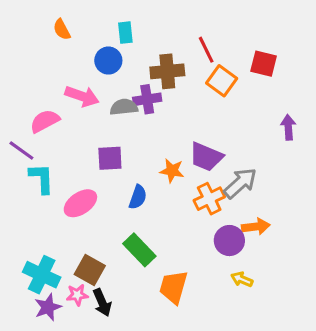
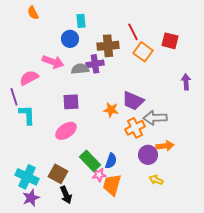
orange semicircle: (62, 29) -> (33, 13), moved
purple line: (21, 151) -> (14, 97), turned 36
gray arrow: (240, 183) -> (155, 118), turned -140
blue semicircle: (138, 197) -> (111, 161), moved
pink ellipse: (80, 203) -> (66, 131), moved
pink star: (77, 295) -> (99, 175), moved

